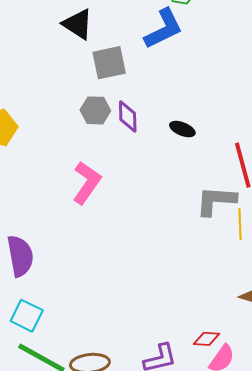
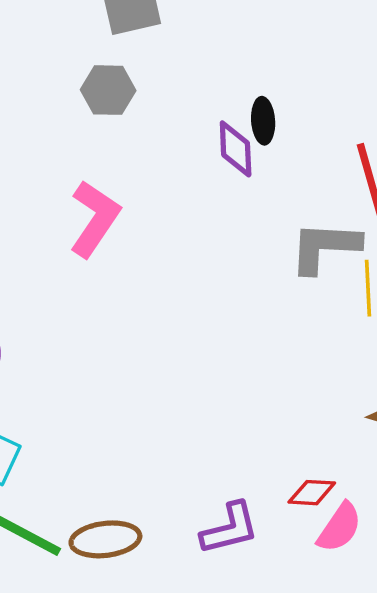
purple diamond: (128, 116) -> (236, 149), moved
black ellipse: (182, 129) -> (263, 121), turned 65

